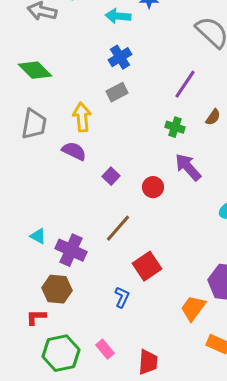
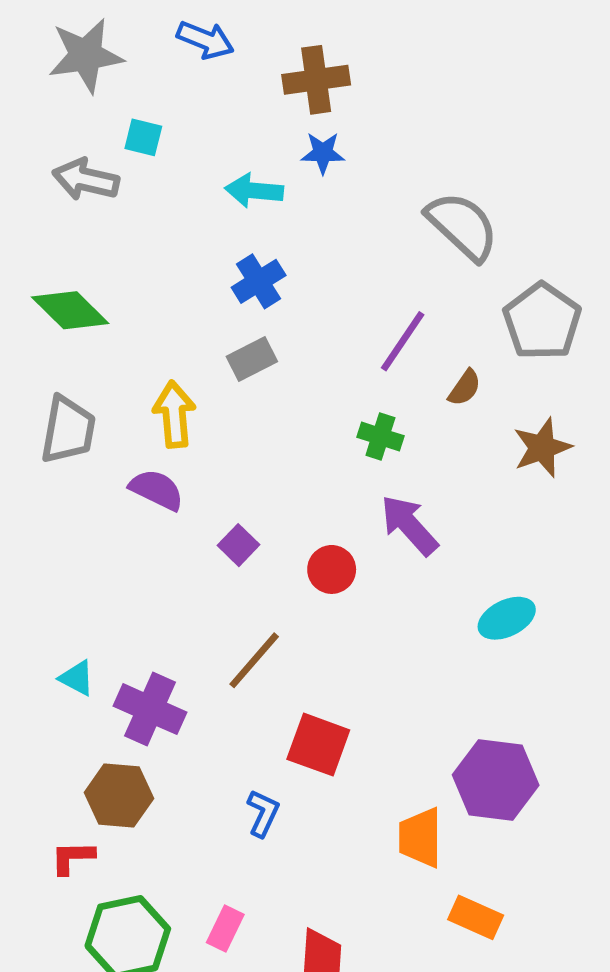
brown semicircle: (213, 117) -> (465, 388), moved
red square: (147, 266) -> (318, 745), turned -36
orange trapezoid: (193, 308) -> (420, 838), turned -36
pink rectangle: (105, 349) -> (225, 928), turned 66

